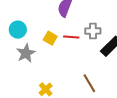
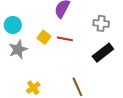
gray cross: (93, 31) -> (101, 23), moved

